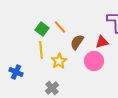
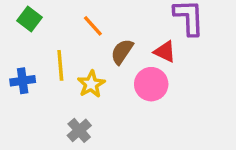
green square: (42, 29) -> (30, 19), moved
red triangle: (102, 42) -> (165, 52), turned 40
blue cross: (16, 72) -> (23, 81), moved, turned -32

